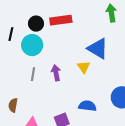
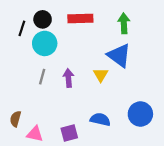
green arrow: (111, 13) -> (124, 23), moved
black circle: (36, 24) -> (43, 19), moved
brown semicircle: (13, 105) -> (16, 119), moved

